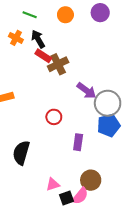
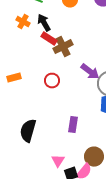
red circle: (54, 117) -> (52, 81), moved
purple rectangle: (78, 142) -> (73, 125), moved
pink triangle: (53, 184) -> (58, 161), turned -40

